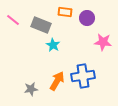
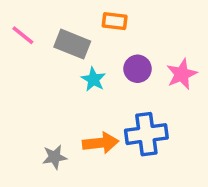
purple circle: (87, 18) -> (138, 69), moved
pink star: (103, 42) -> (182, 74), turned -30
orange arrow: (57, 81) -> (100, 143), turned 54

